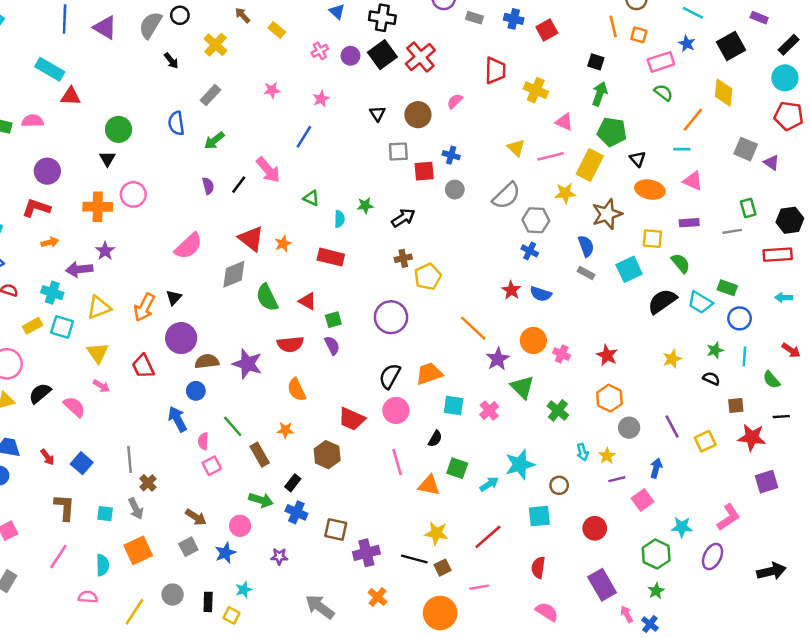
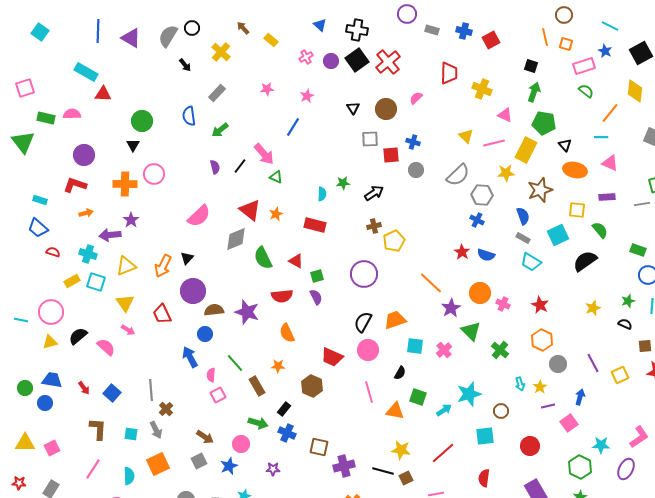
green triangle: (311, 198) -> (276, 177), moved
cyan trapezoid: (700, 302) -> (531, 262), moved

